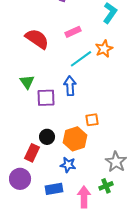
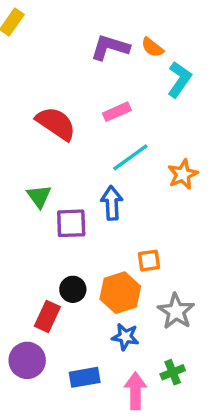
orange star: (104, 49) -> (183, 174), moved
gray star: (116, 162) -> (176, 311), moved
blue star: (68, 165) -> (125, 337), moved

